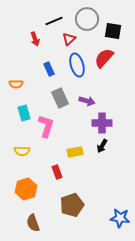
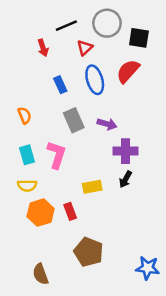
orange semicircle: (16, 84) -> (25, 115), moved, turned -112
cyan rectangle: (24, 113) -> (27, 155), moved
orange hexagon: (26, 189) -> (41, 213), moved
brown pentagon: (72, 205) -> (89, 252), turned -30

